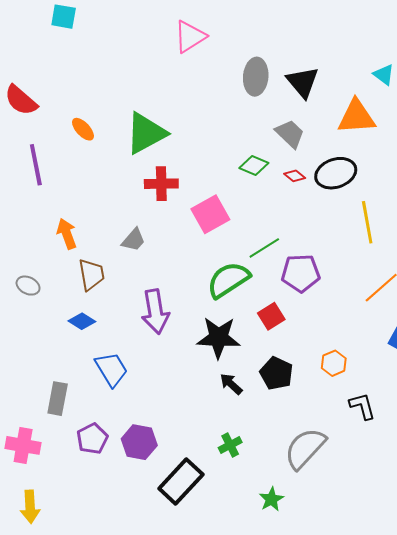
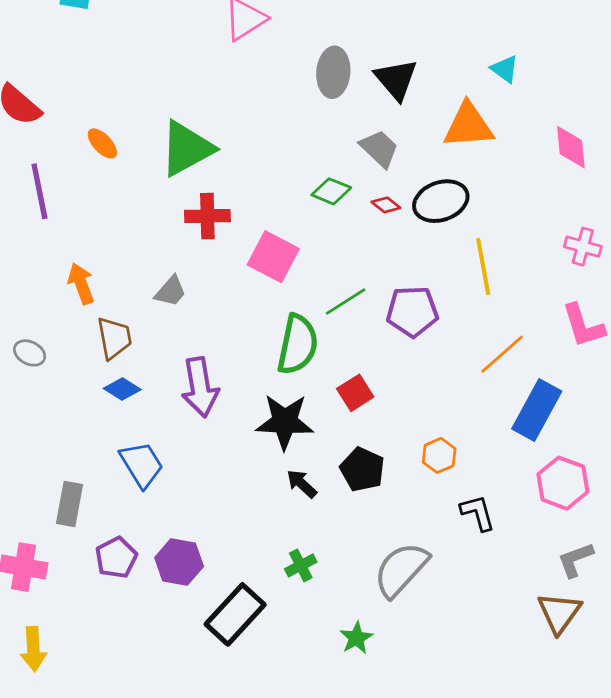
pink square: (210, 214) -> (273, 257), turned -33
purple pentagon: (301, 273) -> (412, 311), moved
green semicircle: (228, 280) -> (298, 344), turned 135
blue diamond: (82, 321) -> (122, 389), moved

